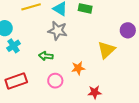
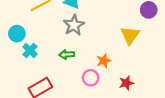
gray star: (58, 31) -> (74, 25), turned -30
pink circle: (55, 81) -> (91, 78), moved

